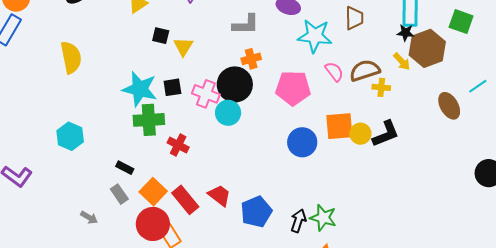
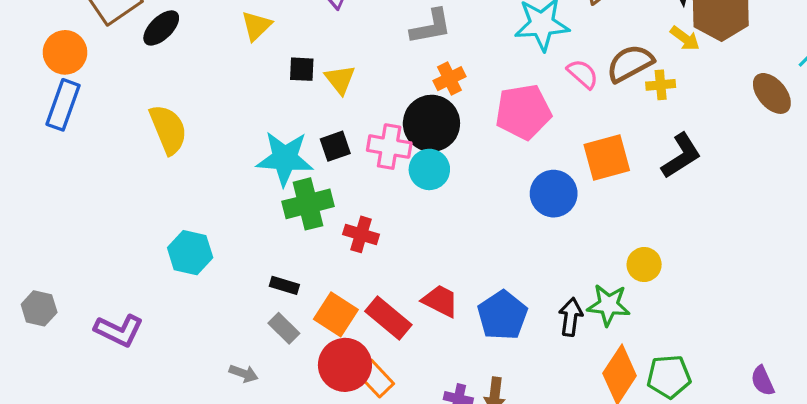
yellow circle: (360, 134) -> (644, 265), moved

